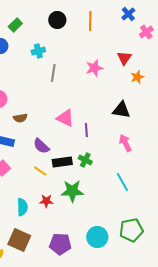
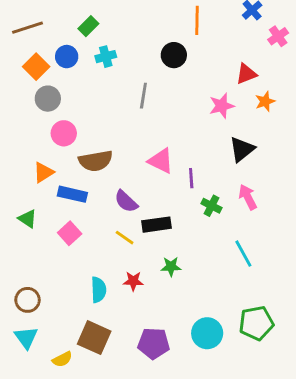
black circle: (57, 20) -> (174, 55), moved
cyan cross: (38, 51) -> (106, 57), moved
red triangle: (124, 58) -> (246, 74), turned 35
pink star: (94, 68) -> (222, 106), moved
black triangle: (121, 110) -> (242, 149), turned -48
brown semicircle: (20, 118) -> (96, 161), size x1.6
green cross: (85, 160) -> (211, 206), moved
green star: (72, 191) -> (171, 267), size x0.6

